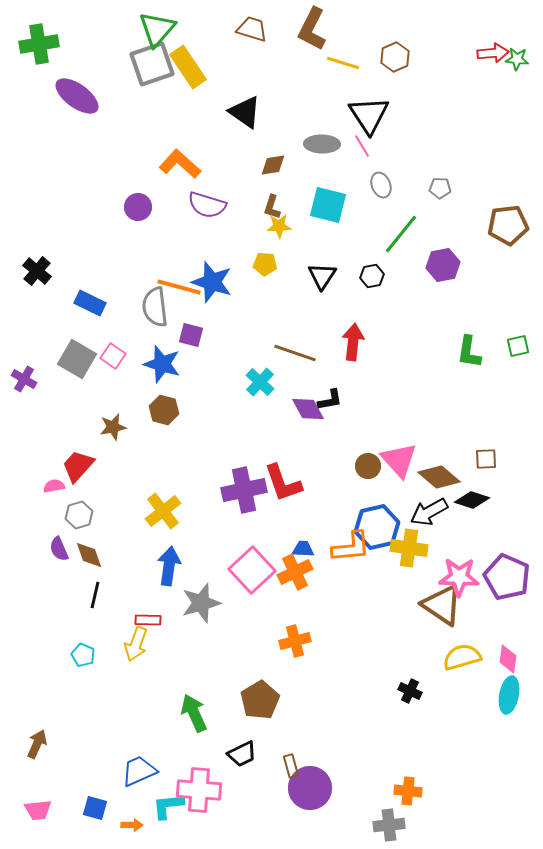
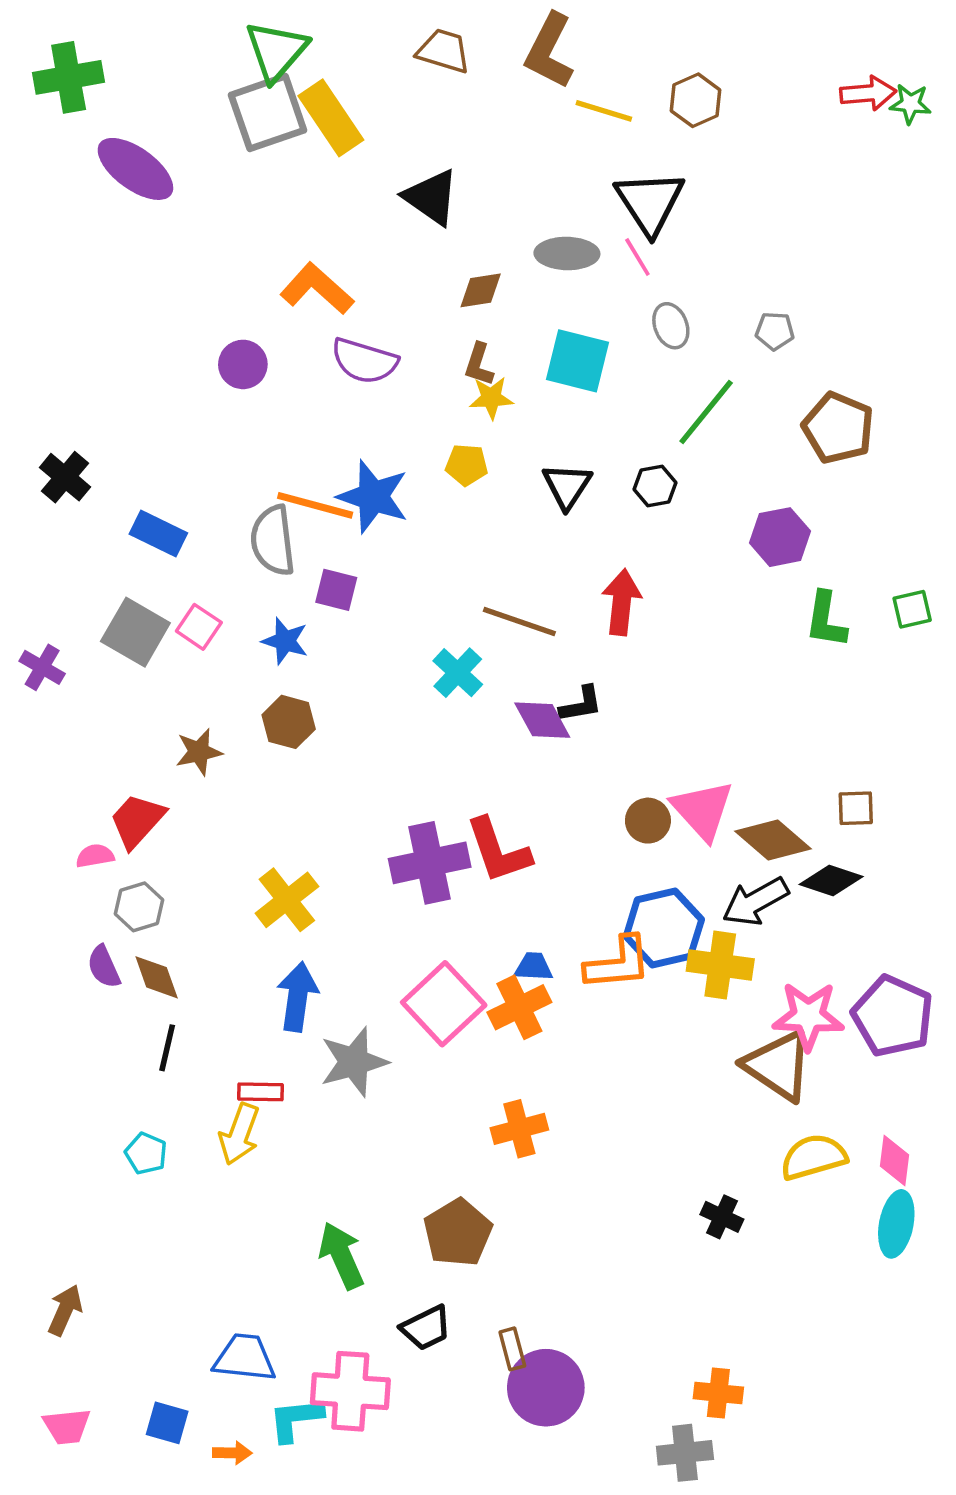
brown pentagon: (508, 225) -> (838, 428), moved, turned 30
purple hexagon: (443, 265) -> (780, 537), moved
blue star: (162, 364) -> (285, 641), size x0.7
blue trapezoid: (139, 771) -> (245, 1358), turned 30

